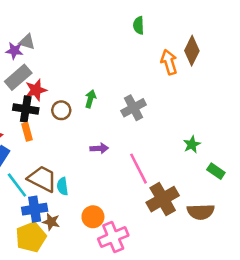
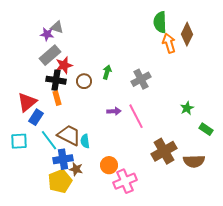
green semicircle: (139, 25) -> (160, 22), moved, size x1.5
pink line: (139, 169) -> (136, 116), moved

